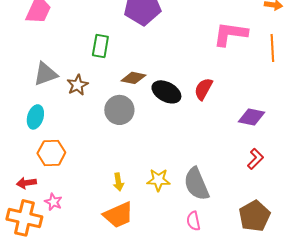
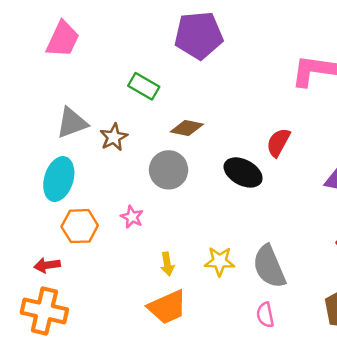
green rectangle: (100, 46) -> (144, 86), turned -70
black ellipse: (166, 92) -> (243, 172), moved
cyan ellipse: (35, 117) -> (59, 179), size x1.4
pink star: (53, 202) -> (132, 217), moved

